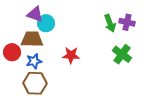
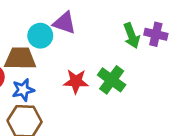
purple triangle: (35, 14) -> (65, 23), moved
green cross: (122, 54) -> (112, 80), moved

